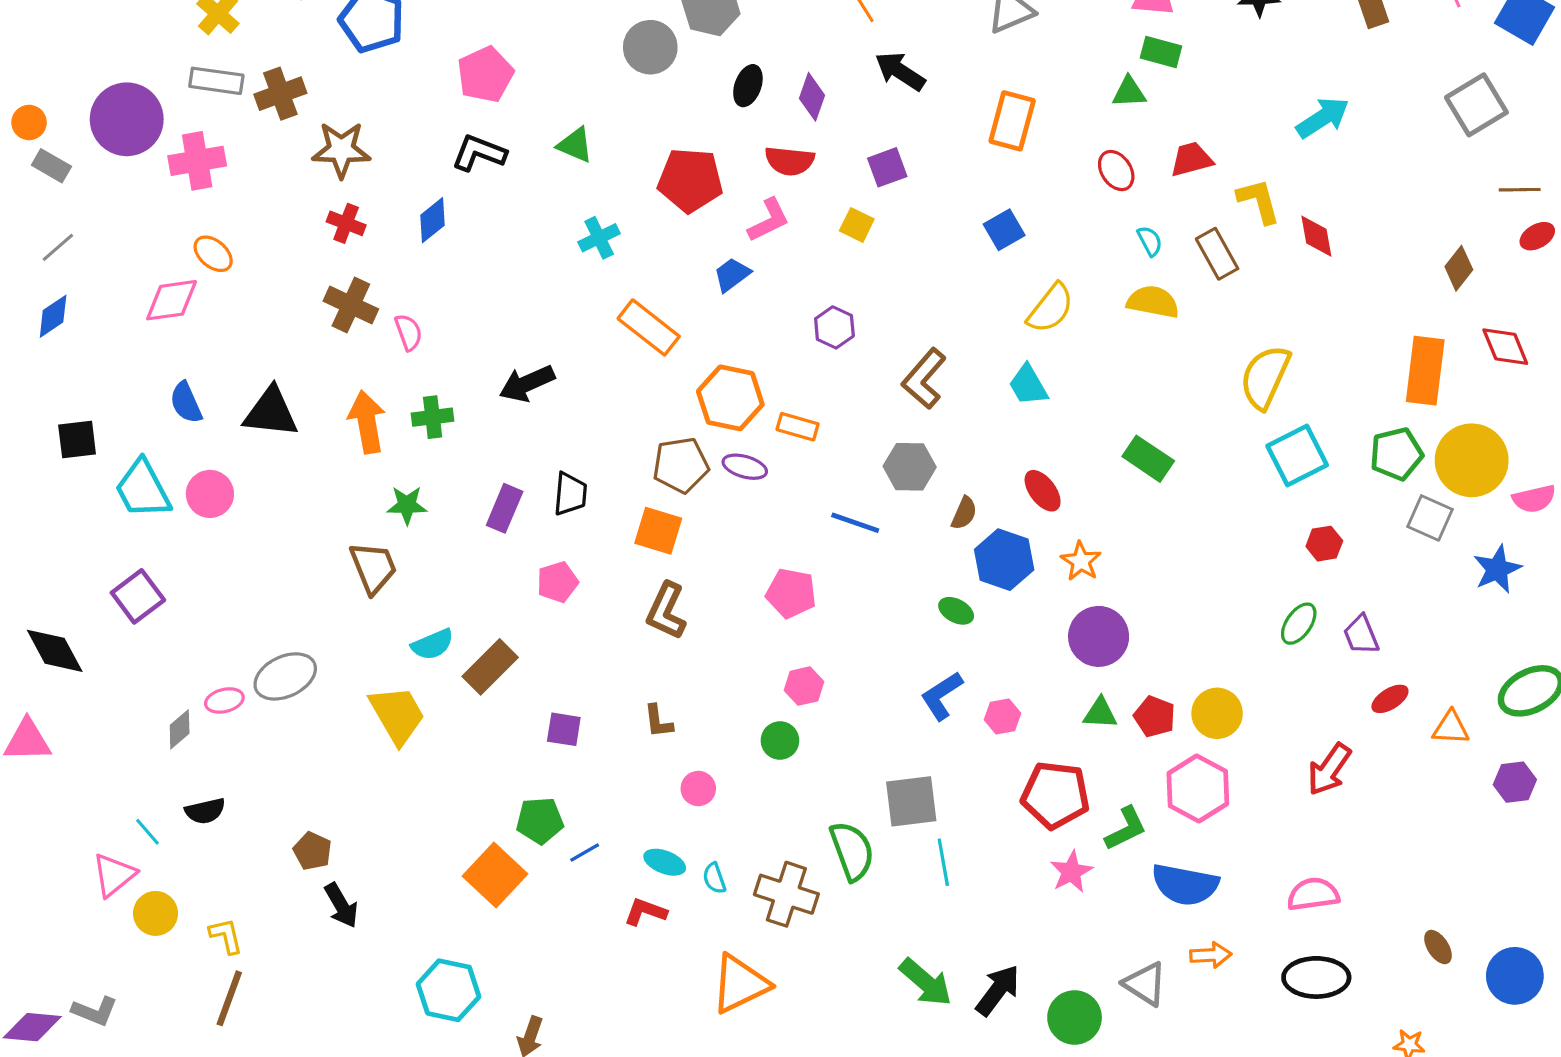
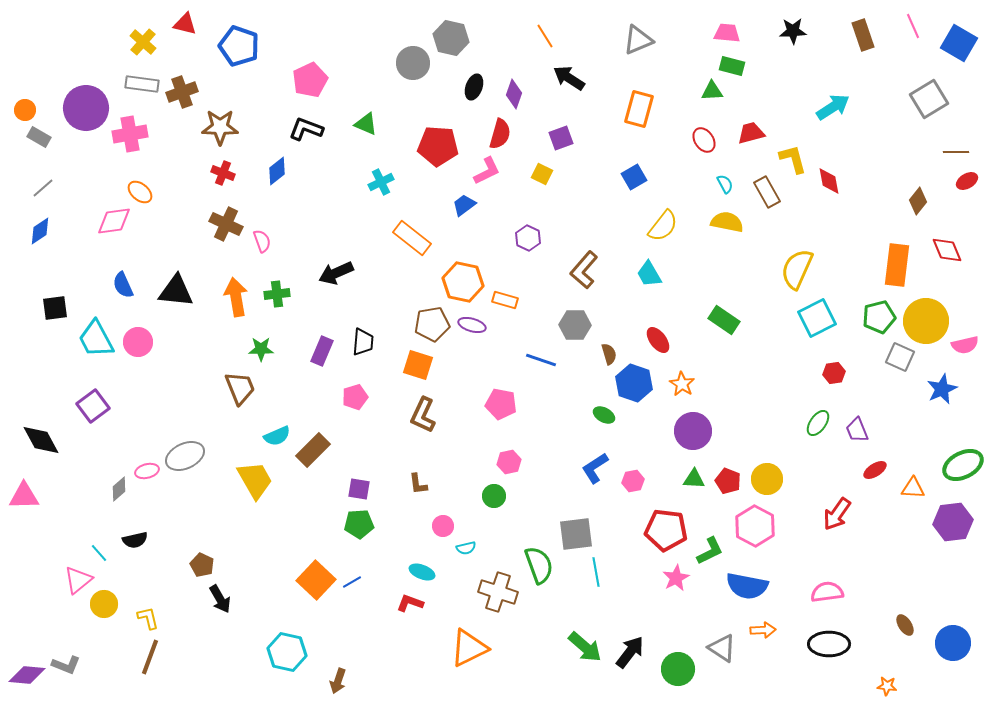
red semicircle: (790, 161) -> (500, 134), turned -80
brown semicircle: (964, 513) -> (609, 354), turned -40
purple hexagon: (1515, 782) -> (953, 522), size x1.5
green pentagon: (540, 821) -> (359, 524), moved
blue line: (585, 853) -> (352, 582), moved
cyan semicircle: (714, 878) -> (466, 548), moved, turned -84

